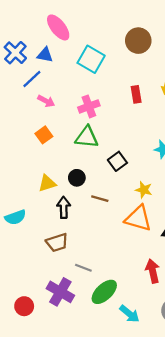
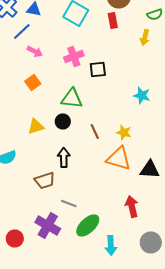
red rectangle: (136, 94) -> (113, 20), moved
green triangle: (87, 137) -> (72, 98), moved
black square: (117, 161) -> (98, 70), moved, turned 30
brown line: (100, 199) -> (95, 132), moved, turned 49
black arrow: (64, 207) -> (64, 158), moved
cyan arrow: (129, 314) -> (111, 246), turned 48

